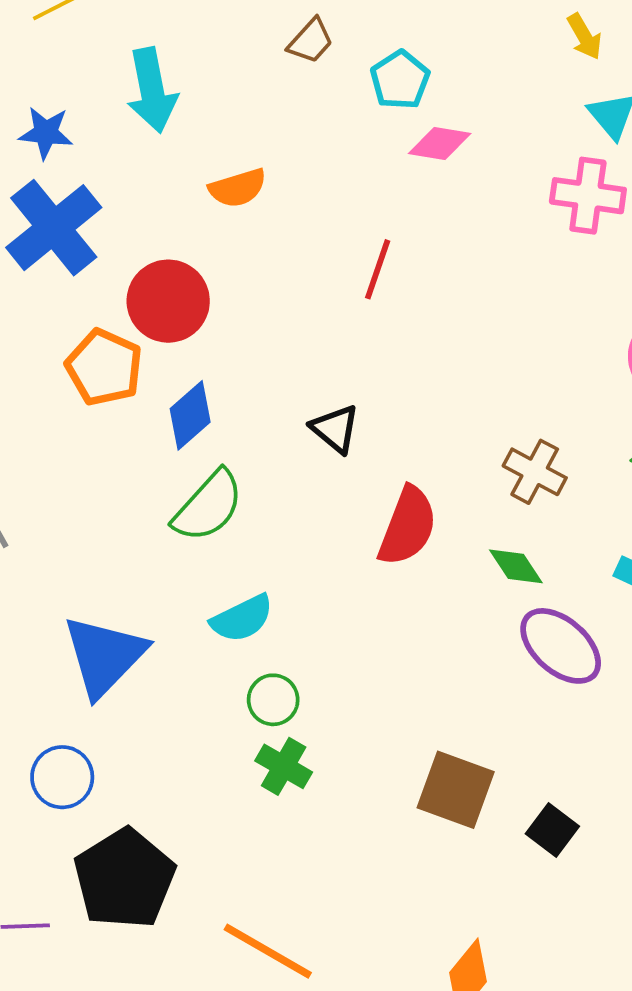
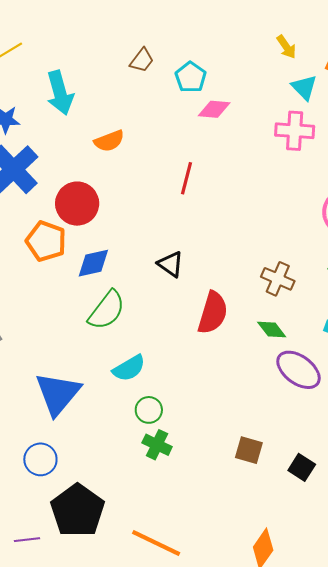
blue diamond: (190, 415) -> (93, 263), turned 33
brown square: (456, 790) -> (249, 450), size x0.7

